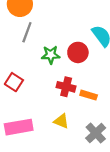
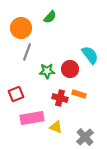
red square: (14, 82) -> (16, 94), turned 35
orange rectangle: (89, 95) -> (79, 94), moved
pink rectangle: (19, 127) -> (32, 118), moved

